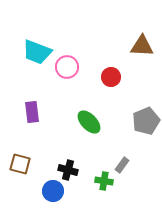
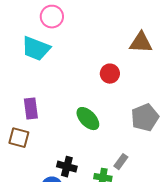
pink circle: (67, 67) -> (52, 17), moved
brown square: (20, 164) -> (19, 138), moved

